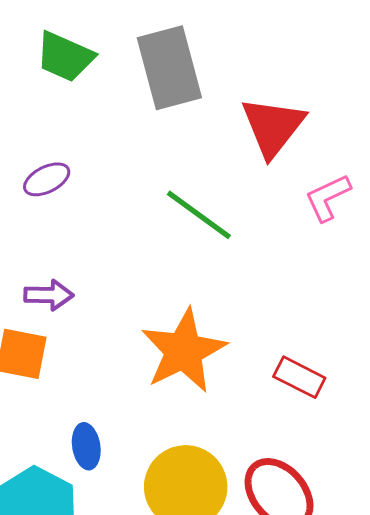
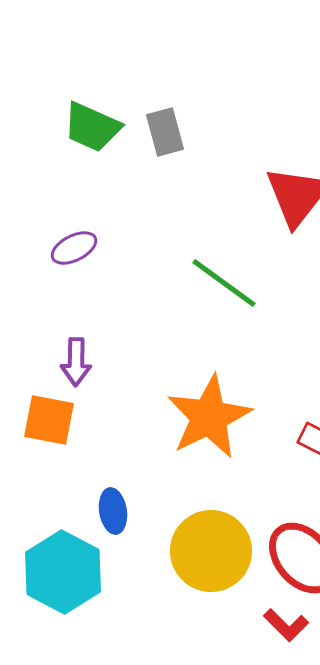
gray rectangle: (169, 68) -> (165, 132), moved, size x0.6
purple arrow: (49, 295) -> (76, 362), turned 90

